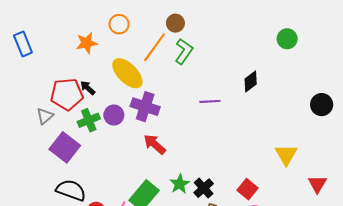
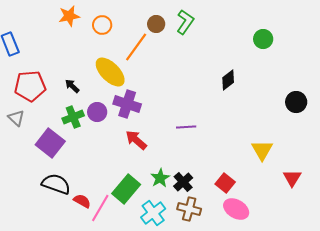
orange star: (87, 43) -> (69, 16), moved
green L-shape: (184, 51) -> (185, 22), moved
red pentagon: (67, 94) -> (30, 86), moved
purple line: (210, 101) -> (186, 127), moved
gray triangle: (45, 116) -> (16, 118), moved, turned -36

